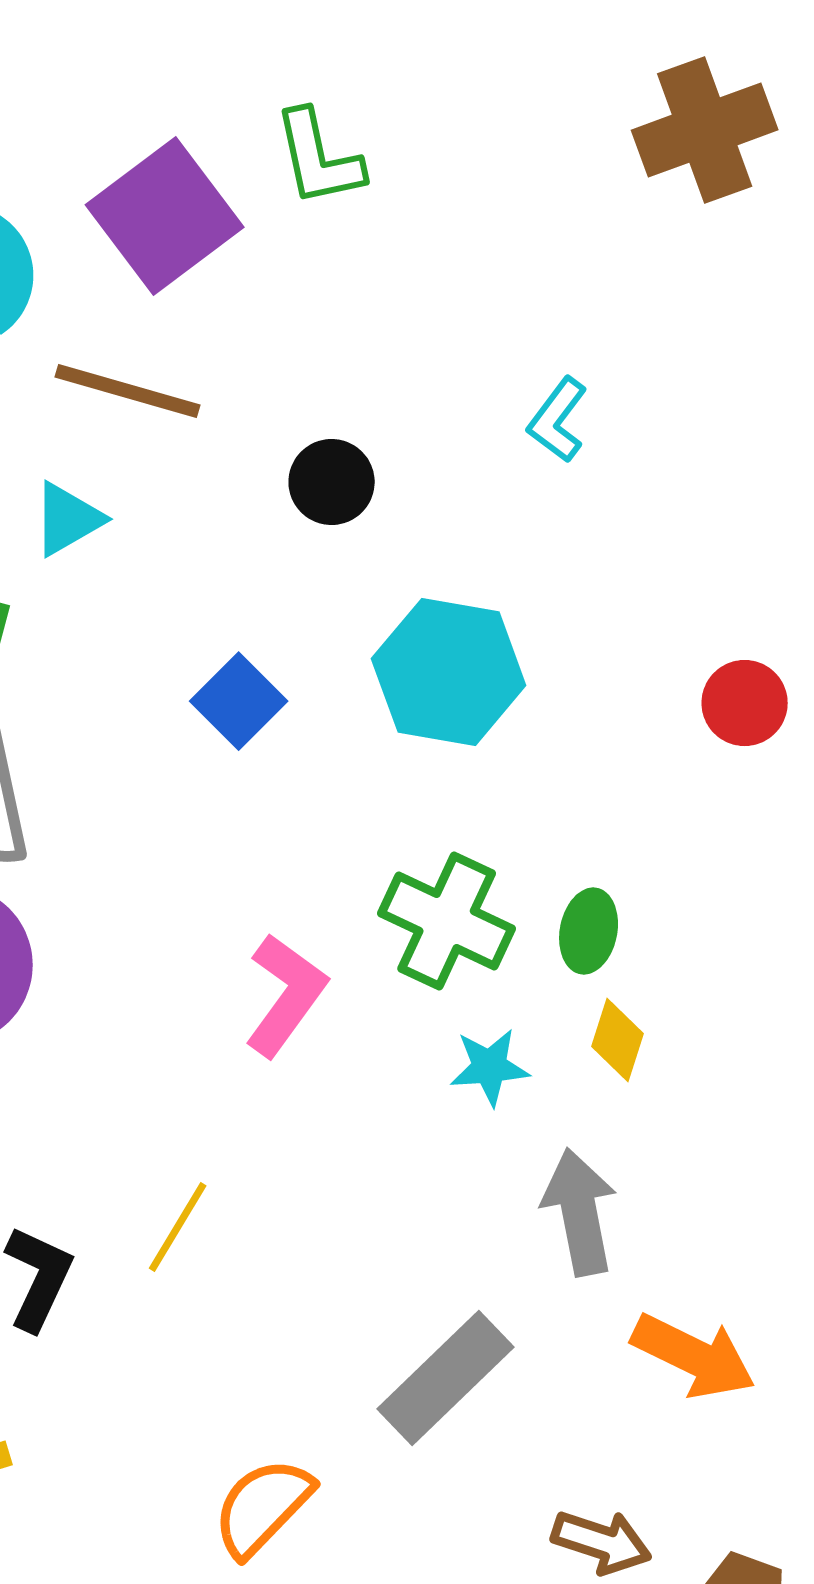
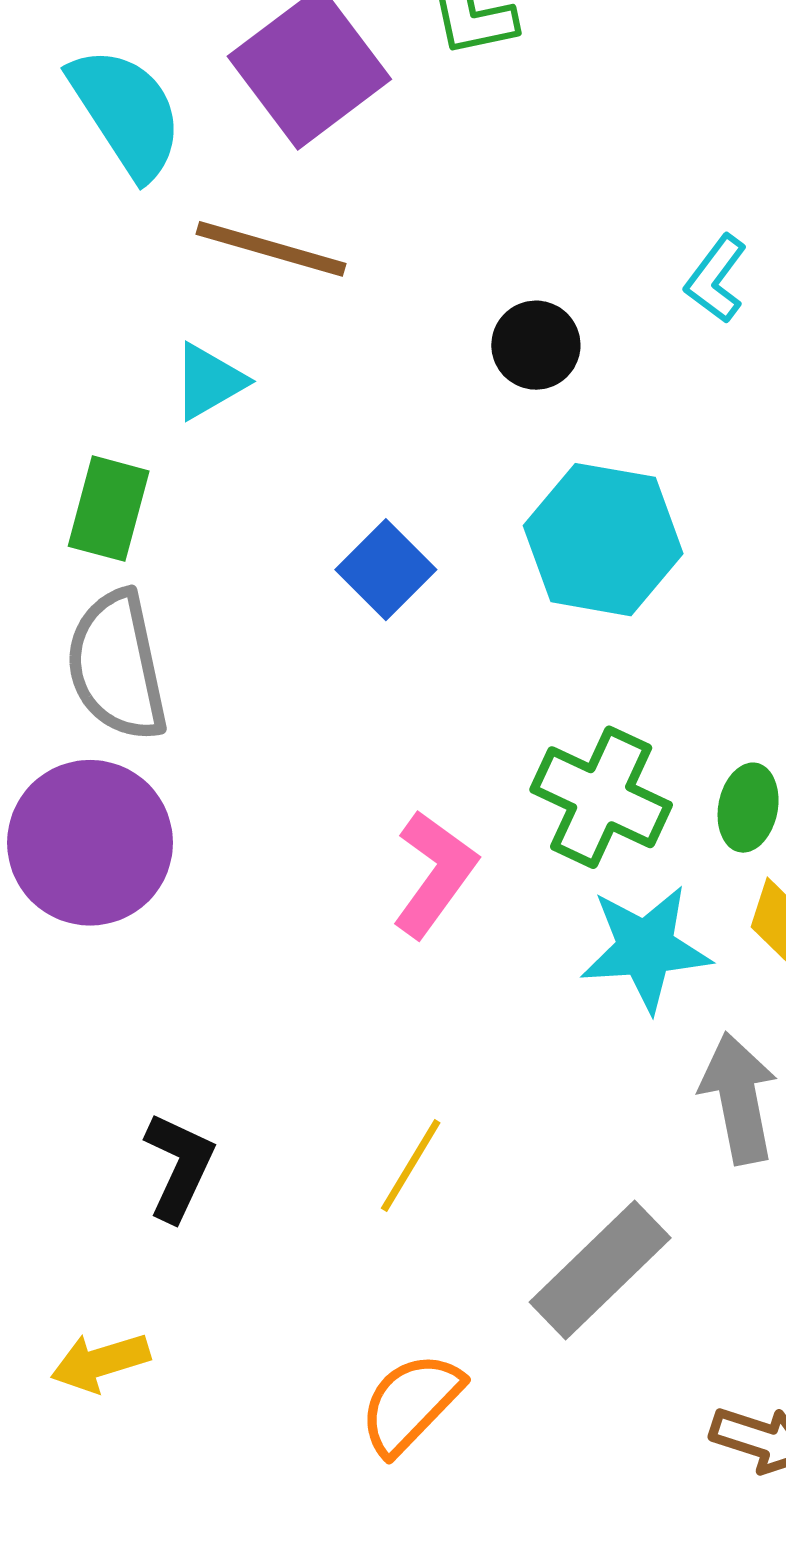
black circle: (332, 482) -> (536, 345), moved
cyan star: (490, 1067) -> (646, 948), size x1.6
yellow line: (178, 1227) -> (411, 1166), moved

